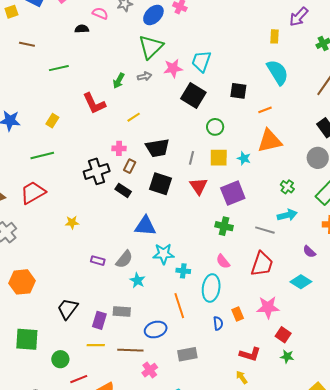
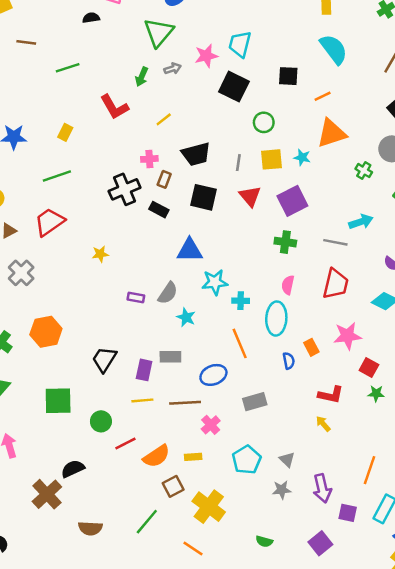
green triangle: (151, 47) -> (159, 32), moved
green cross: (287, 187) -> (364, 171), moved
pink semicircle: (223, 261) -> (288, 285), turned 56

